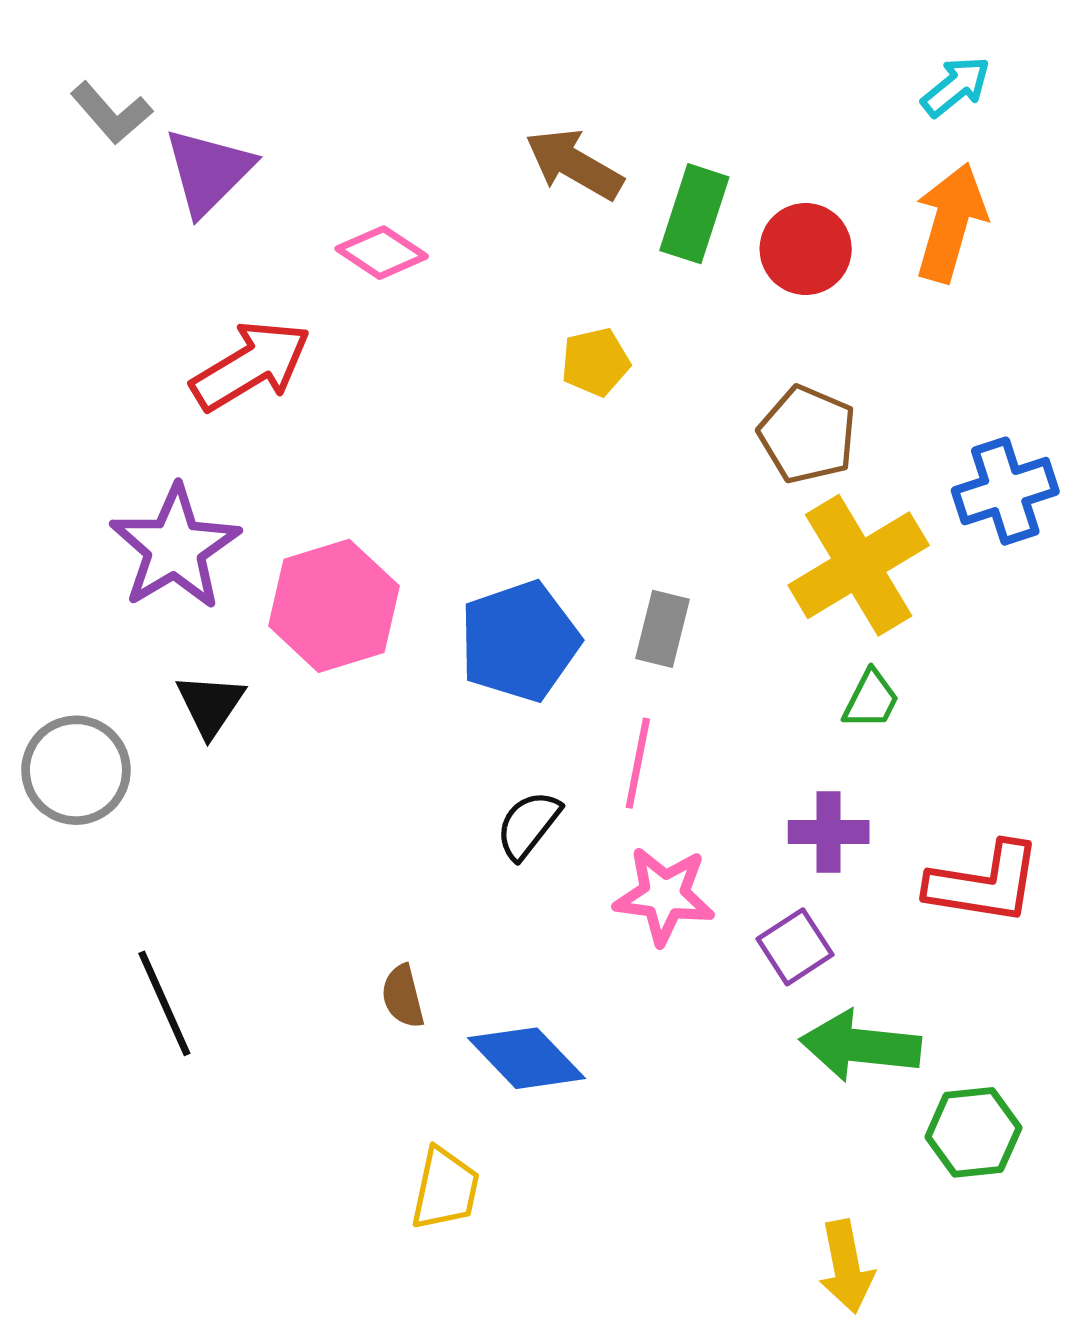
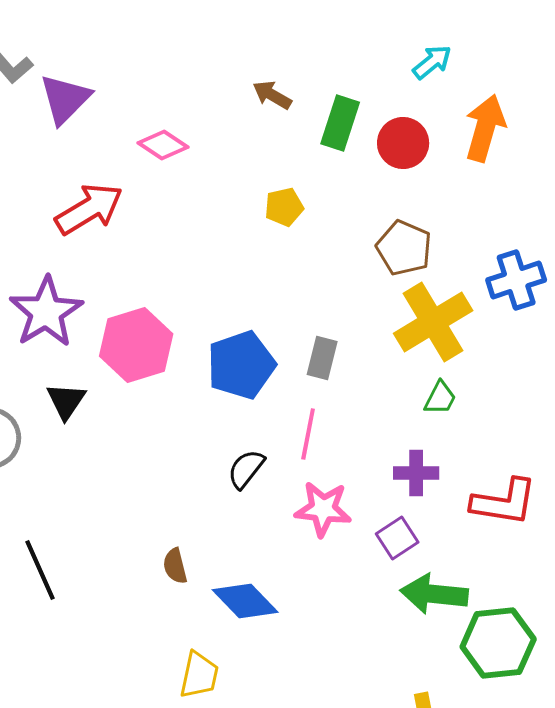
cyan arrow: (956, 86) -> (432, 62), moved
brown arrow: (574, 164) -> (272, 95), size x0.7
green hexagon: (973, 1132) -> (498, 643), size x1.4

